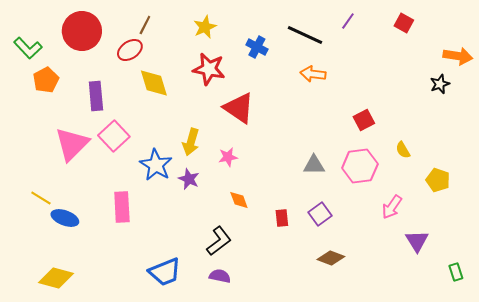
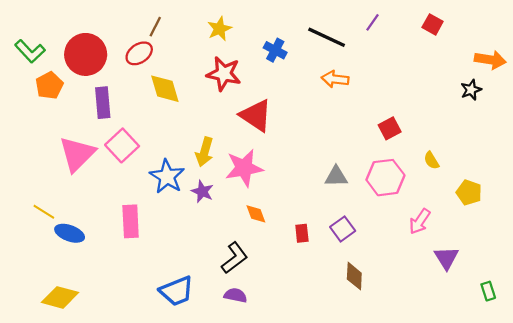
red circle: (82, 31) -> (86, 54), moved
pink star: (228, 157) -> (244, 168), size x1.8
brown diamond: (331, 258) -> (354, 276), turned 72

